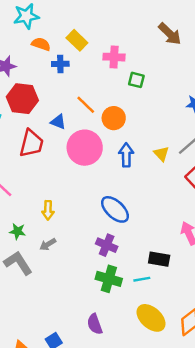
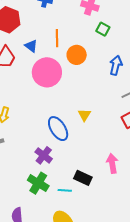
orange line: (86, 105) -> (57, 38), turned 30
yellow triangle: (161, 154) -> (84, 115), moved
blue arrow: (126, 155) -> (116, 65), moved

